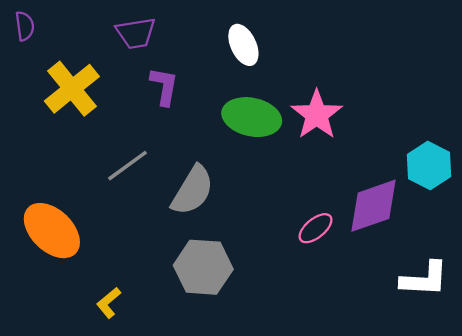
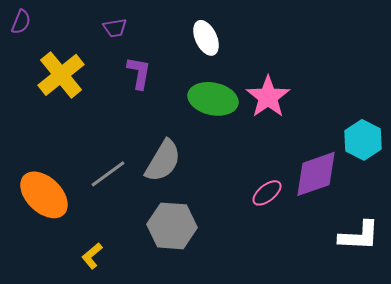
purple semicircle: (25, 26) -> (21, 22), turned 30
purple trapezoid: (136, 33) -> (115, 28), size x0.7
gray line: (128, 166) -> (108, 174), moved

